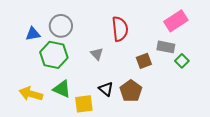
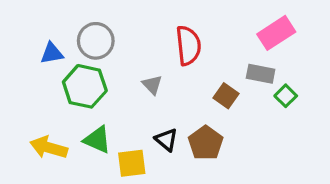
brown square: (144, 61) -> (226, 96), turned -35

